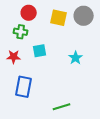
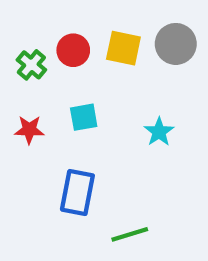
red circle: (29, 13) -> (73, 50), moved
green cross: (21, 32) -> (31, 65), moved, turned 32
blue rectangle: (24, 87) -> (77, 192), moved

